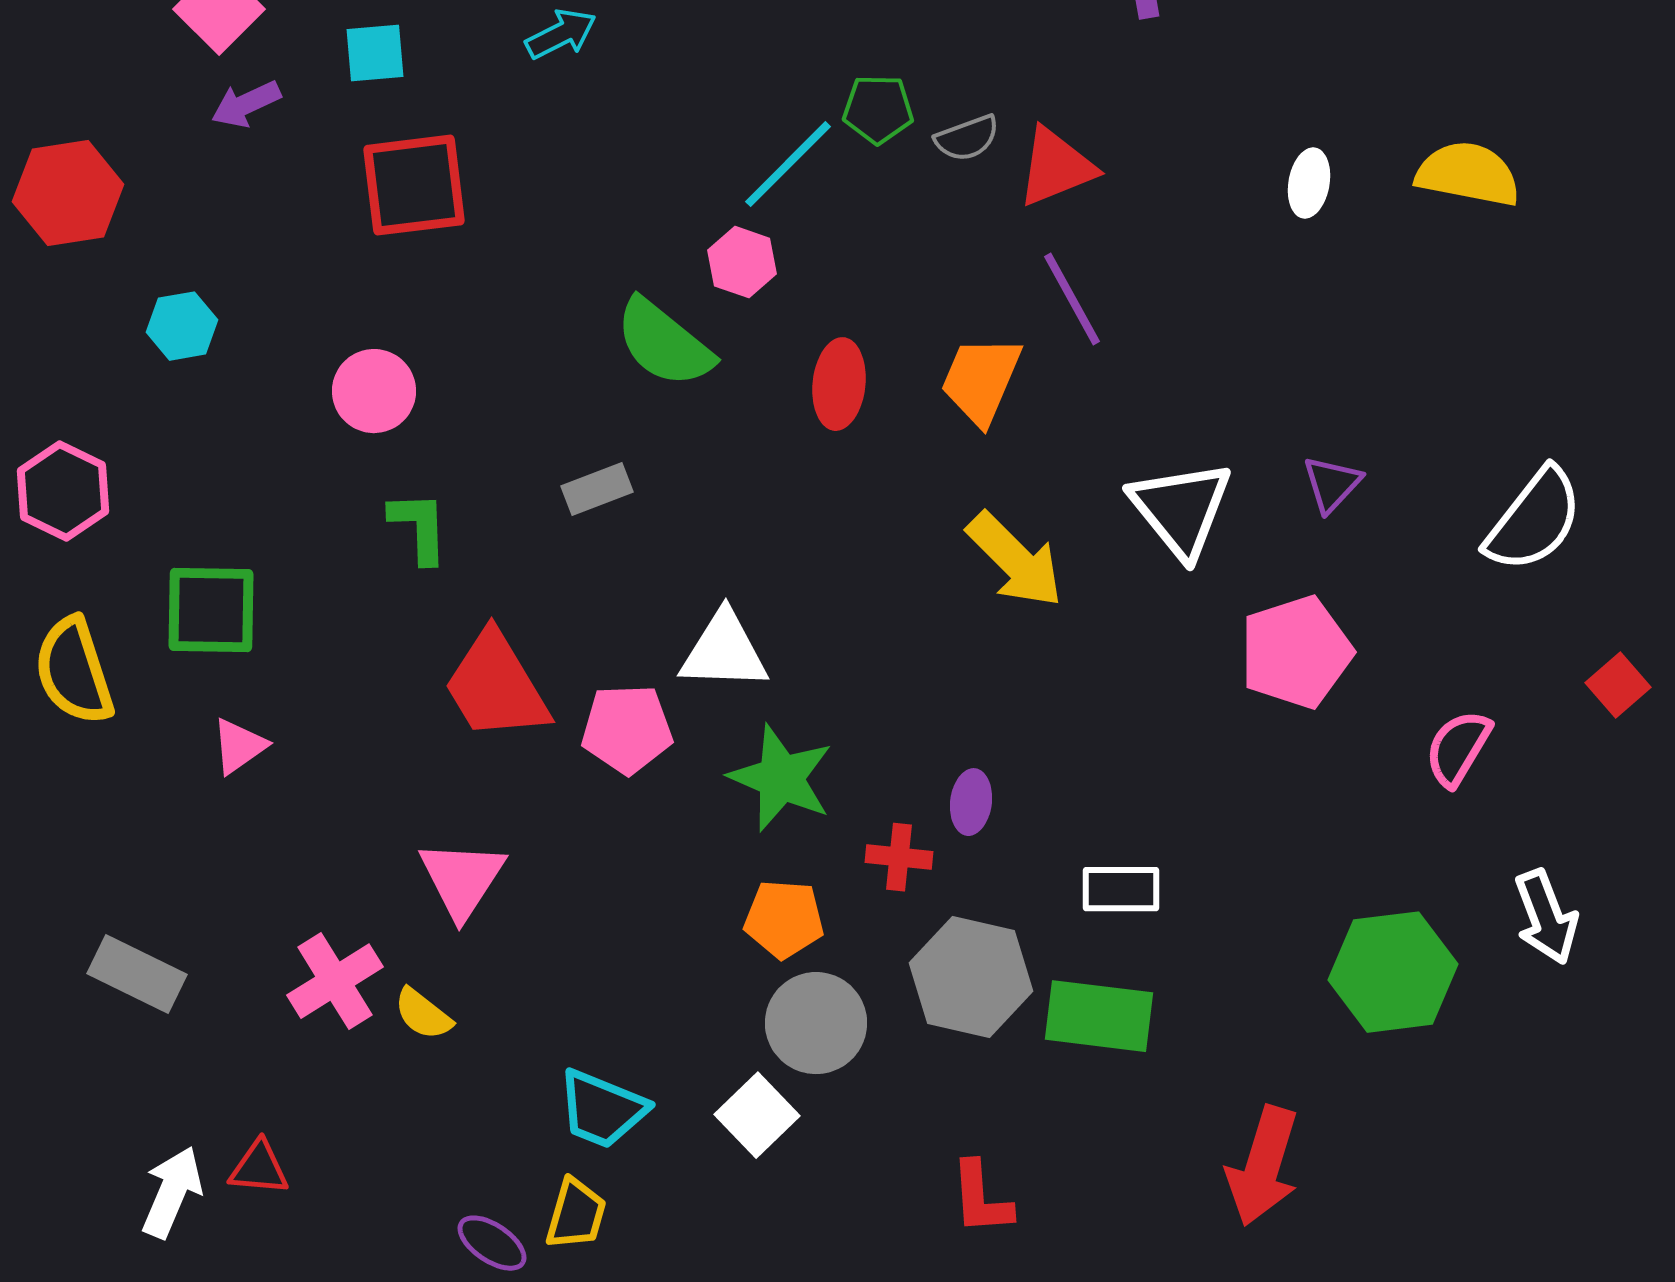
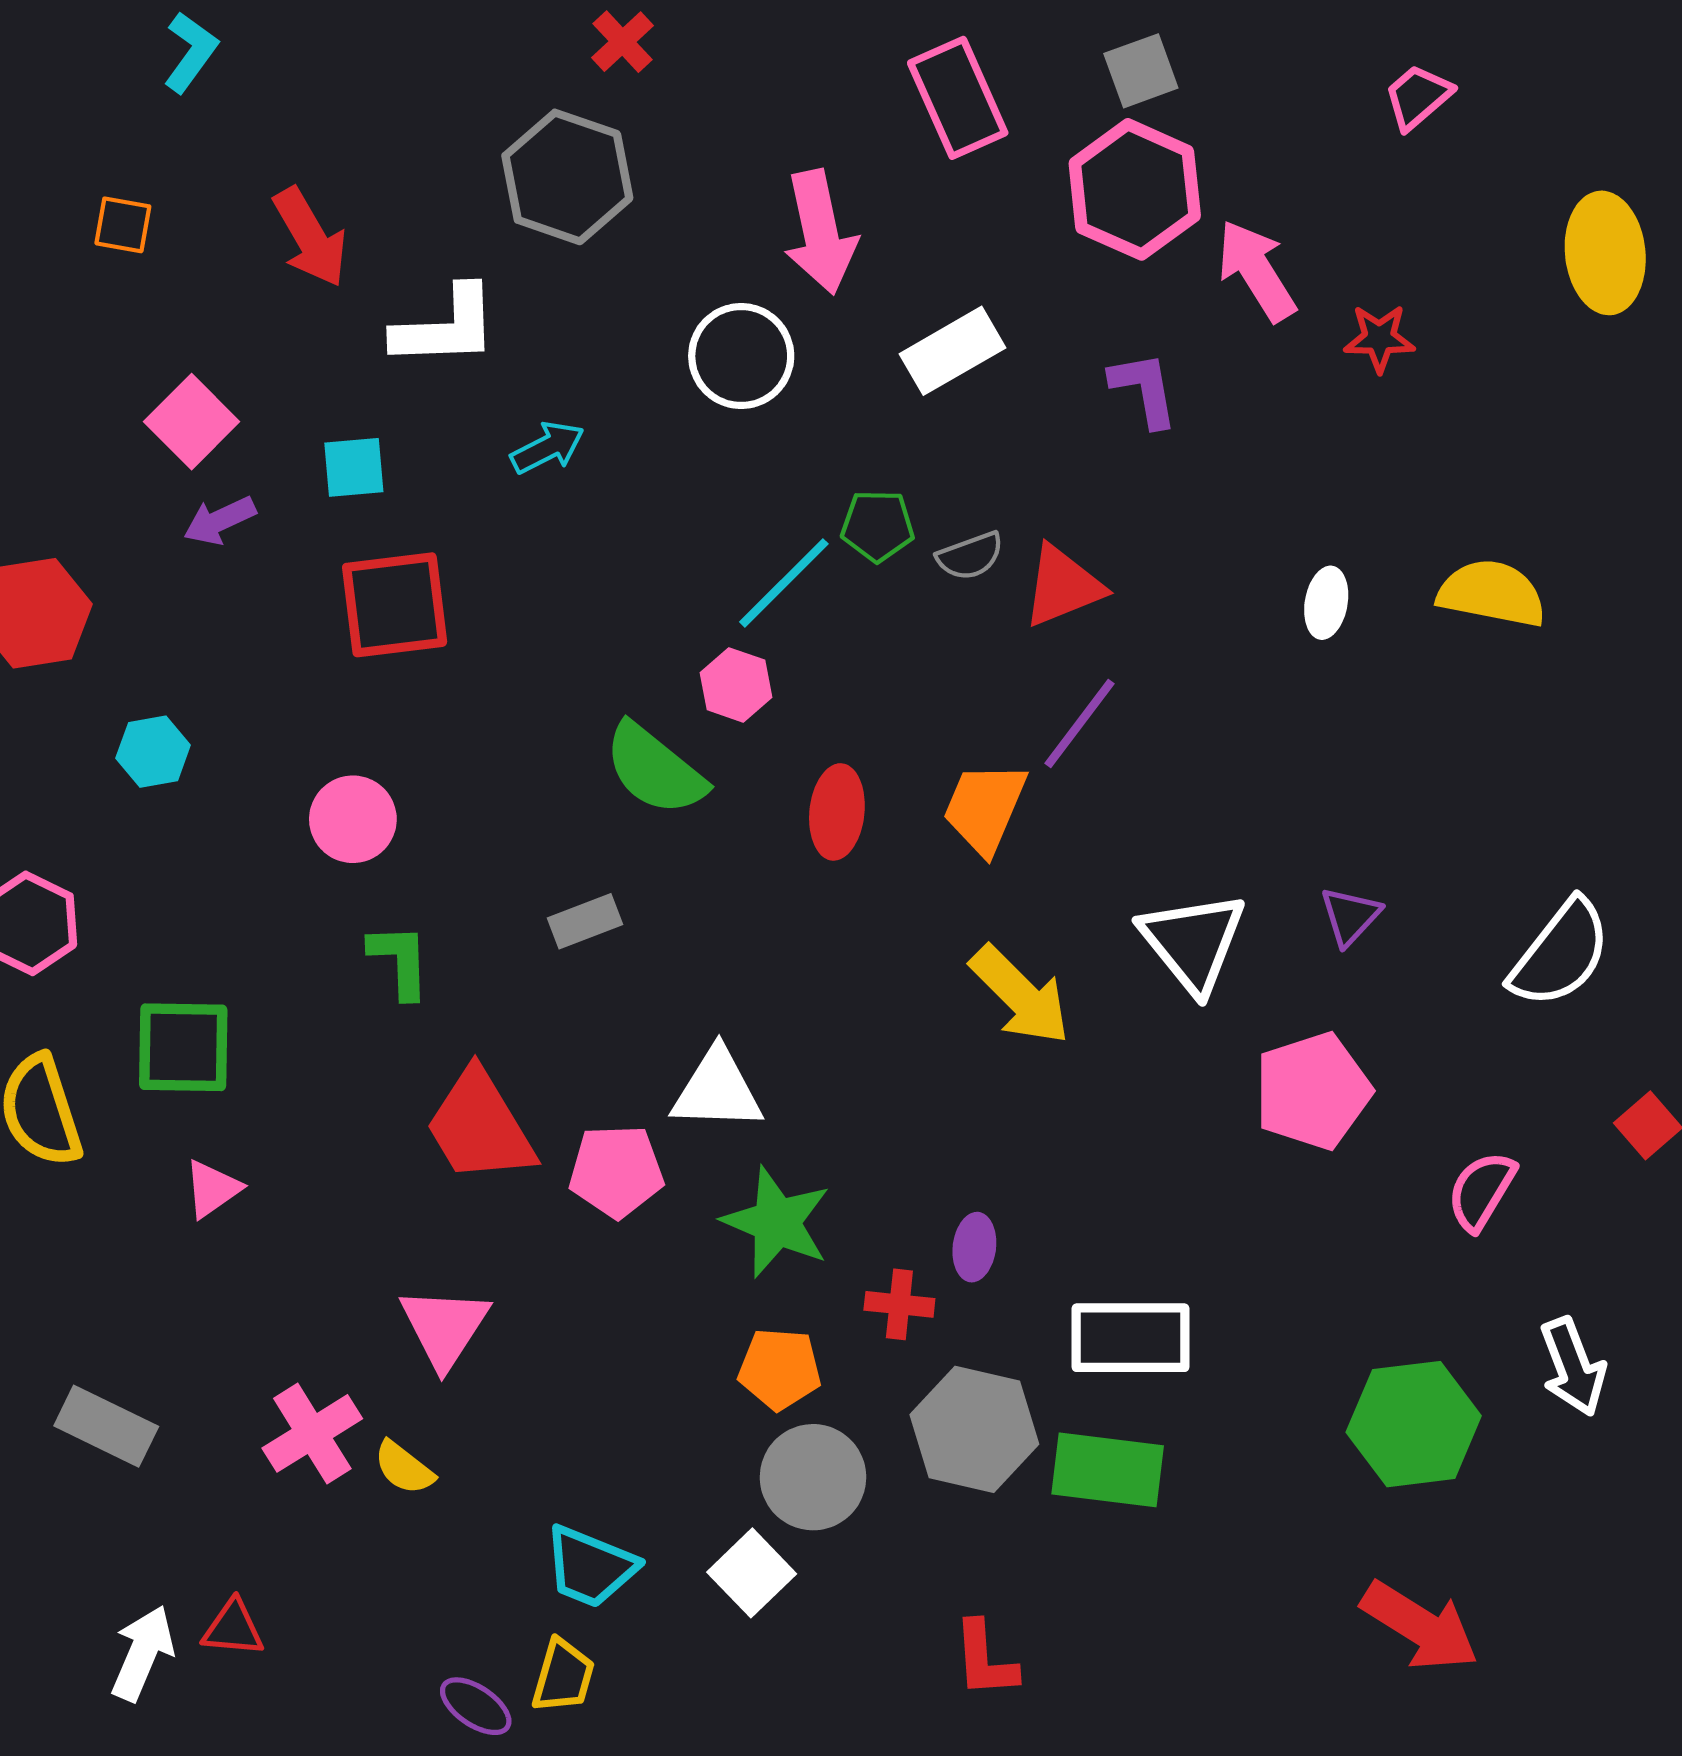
purple line: (1072, 299) -> (1080, 723), turned 66
white rectangle: (1121, 889) -> (1131, 1338), size x1.5
red arrow: (1263, 1166) -> (1420, 1626), moved, turned -75

